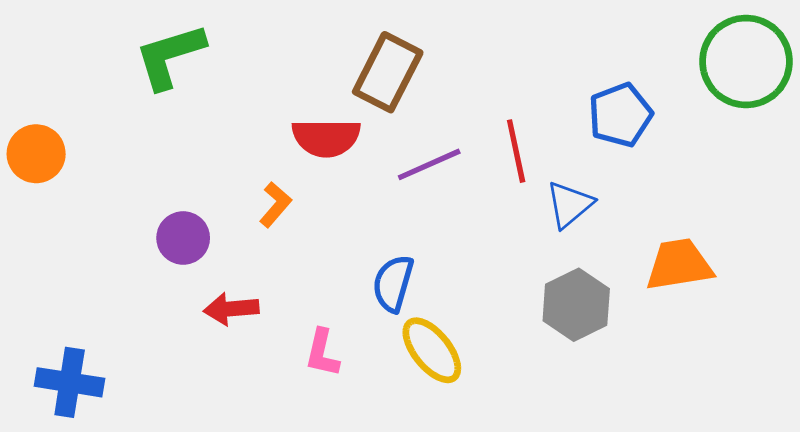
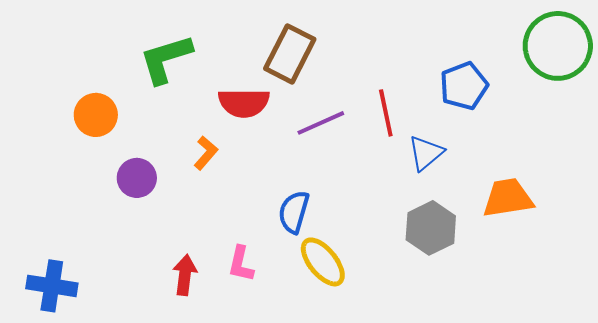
green L-shape: (170, 56) -> (166, 59), moved
orange circle: (36, 154) -> (96, 115), moved
red arrow: (231, 309) -> (185, 275), moved, turned 102

